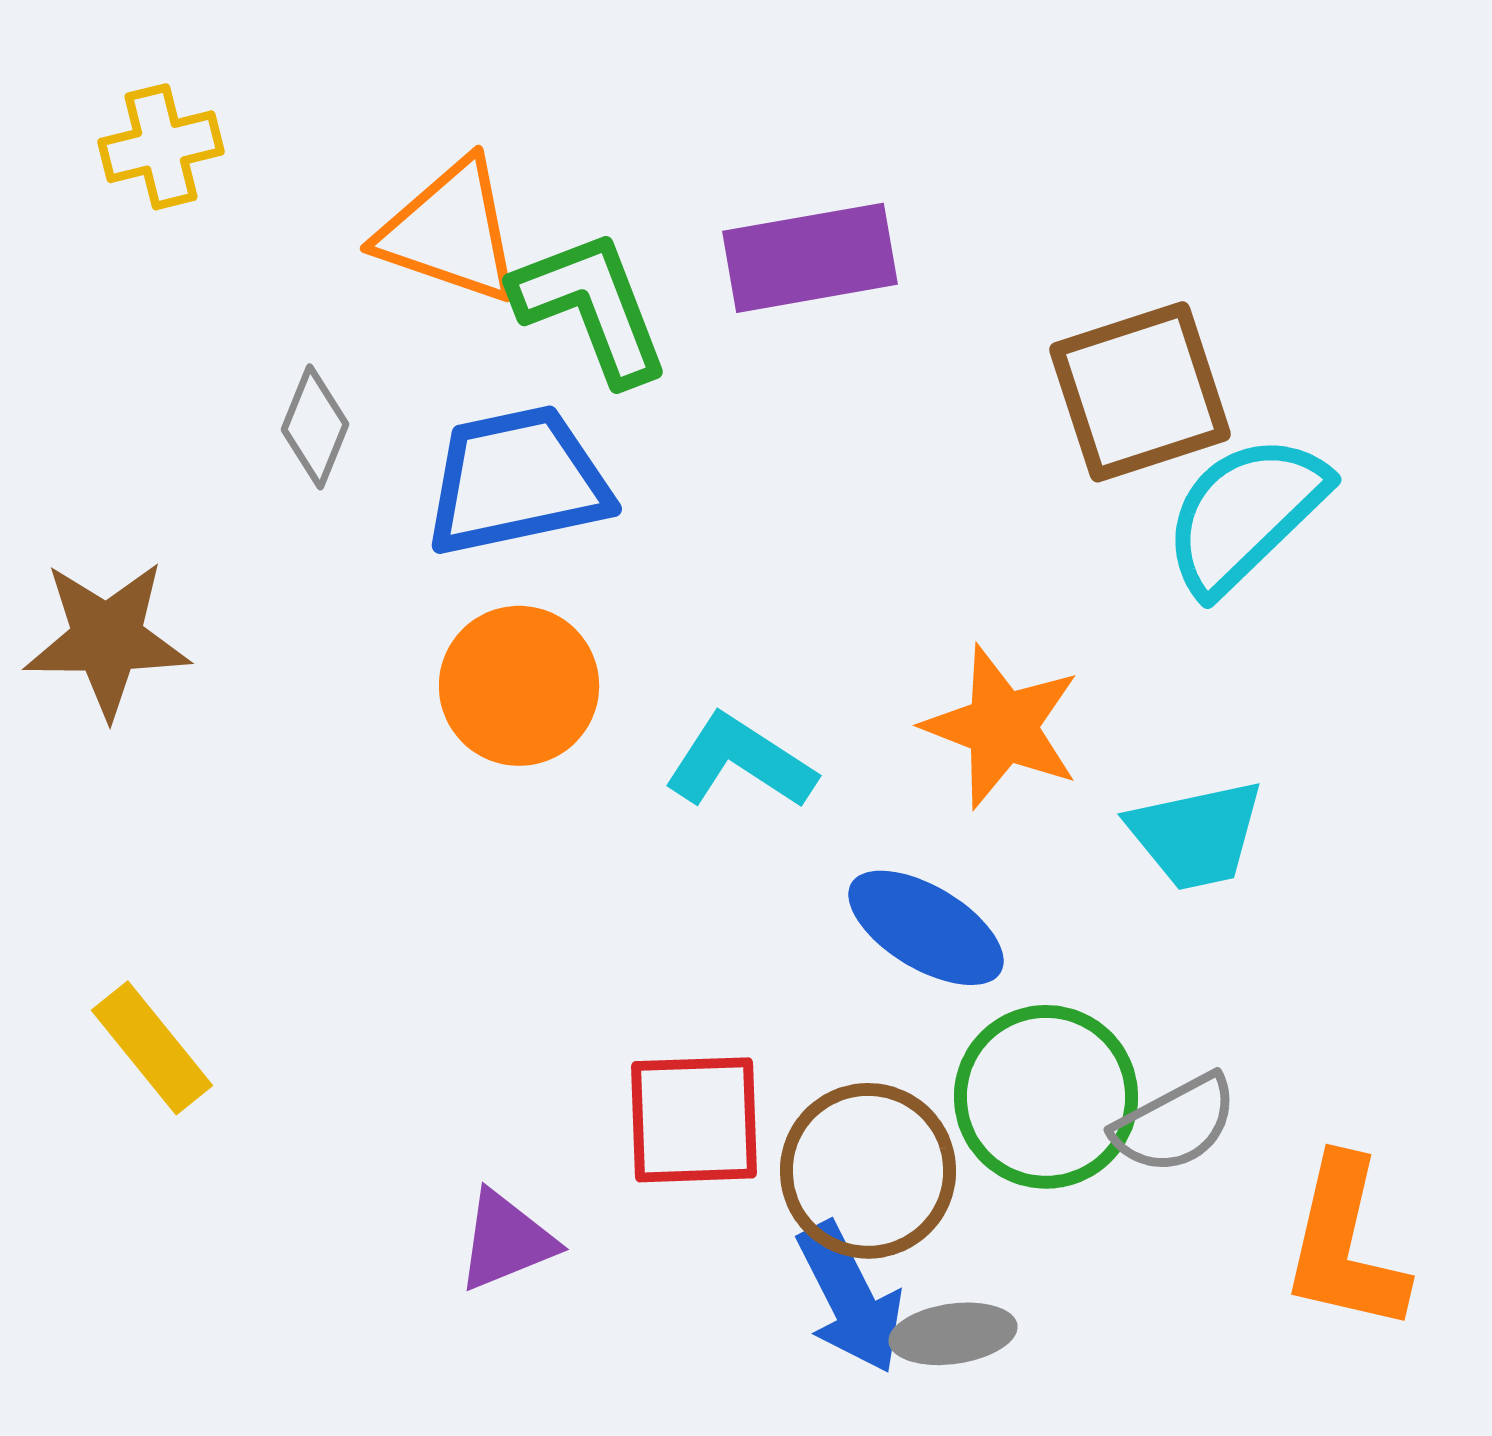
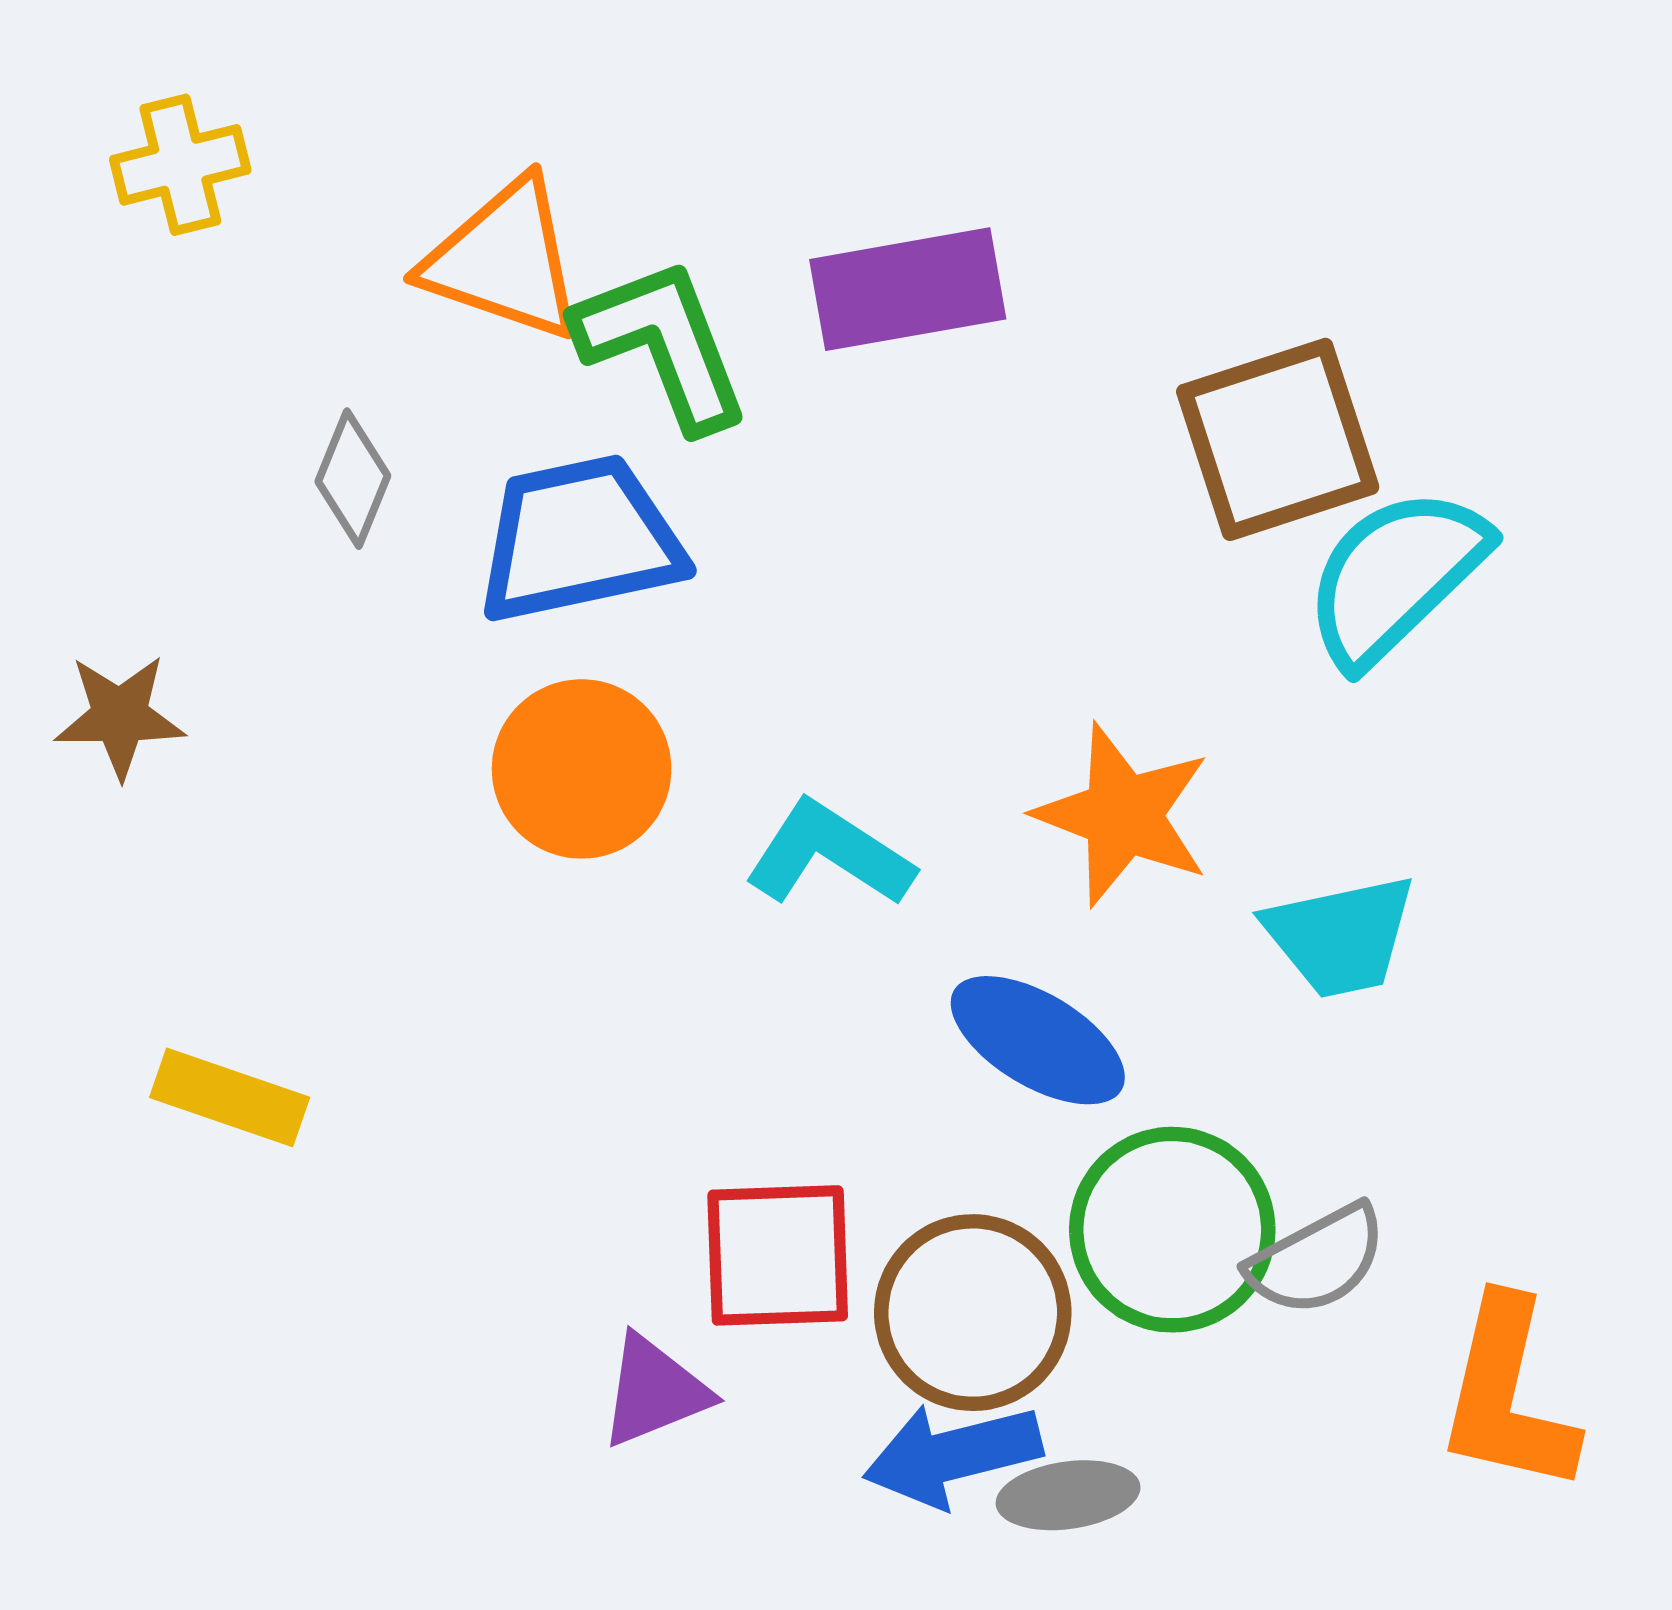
brown star: (107, 639) -> (120, 716), size x0.7
yellow rectangle: (152, 1048) -> (230, 1097), moved, turned -32
purple triangle: (506, 1241) -> (654, 1391), moved
blue arrow: (850, 1298) -> (953, 1455), turned 103

